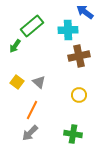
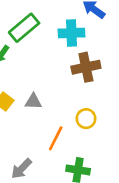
gray triangle: (39, 82) -> (33, 101), turned -40
orange line: (32, 110) -> (56, 138), moved

